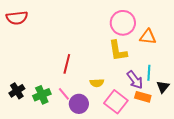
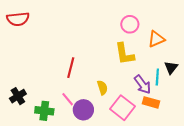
pink circle: (123, 23) -> (130, 24), size x0.7
orange triangle: (148, 37) -> (156, 39), turned -30
yellow semicircle: (97, 83) -> (102, 88), turned -104
black triangle: (163, 87) -> (171, 68), moved
green cross: (42, 95) -> (44, 111), moved, turned 30

